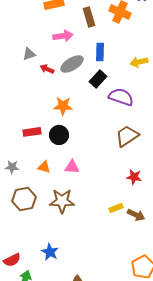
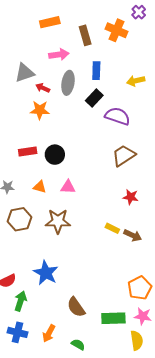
gray triangle: (29, 54) -> (25, 73), size x1.5
gray ellipse: (72, 64) -> (68, 83), turned -50
orange star: (63, 106) -> (40, 110), moved
yellow rectangle: (116, 208) -> (112, 228), turned 48
blue star: (50, 252) -> (46, 273), size x1.4

